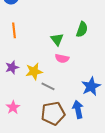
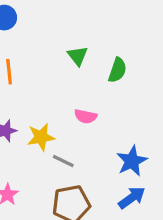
green triangle: (57, 39) -> (78, 56), moved
blue arrow: (78, 109) -> (132, 198), moved, turned 66

